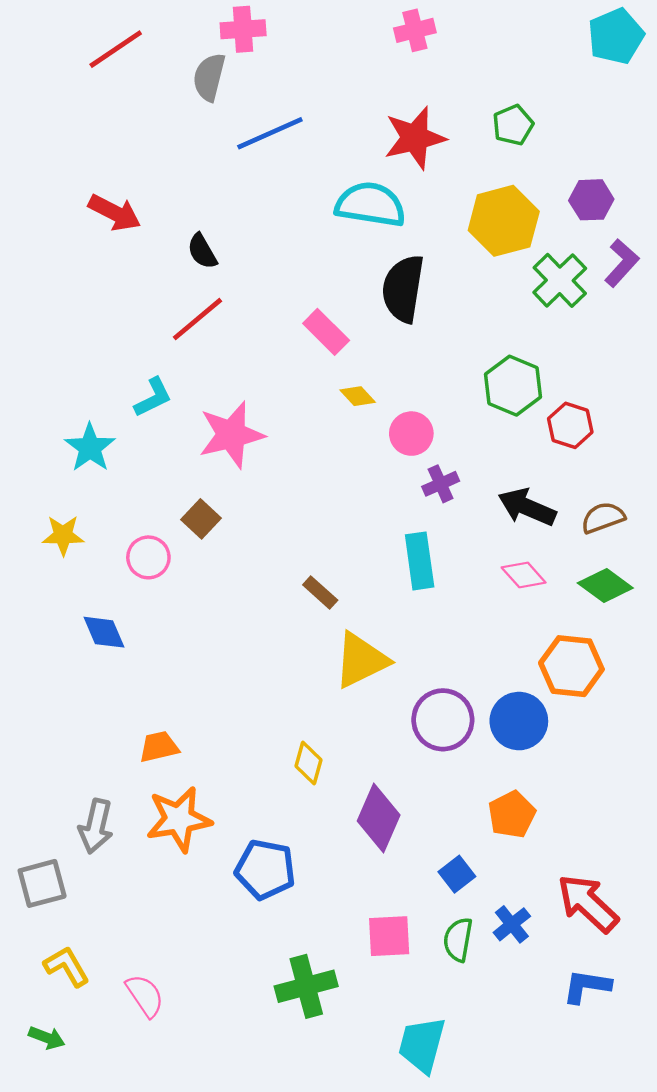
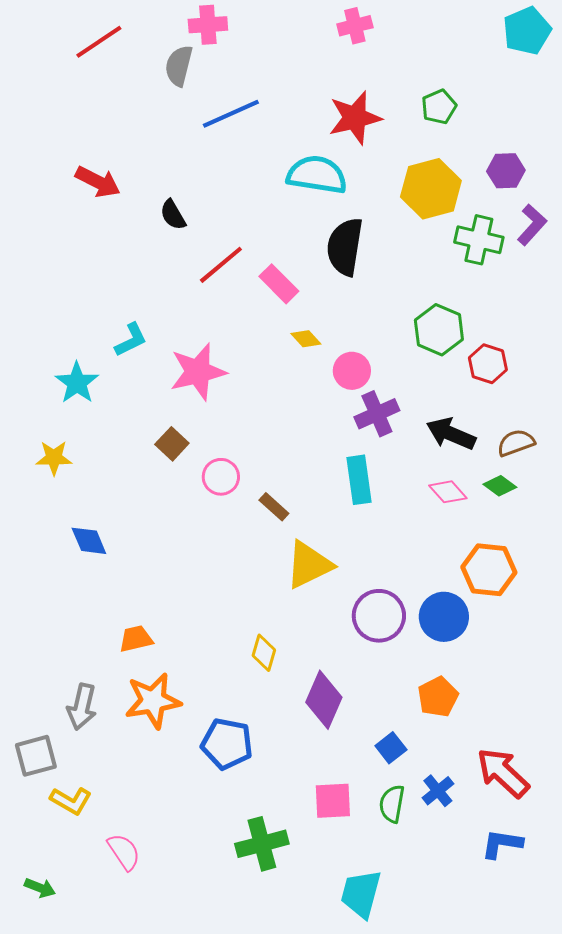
green cross: (560, 280) -> (479, 240), turned -33
red line: (197, 319) -> (221, 265), moved
purple cross: (441, 484) -> (377, 414), size x1.4
pink circle: (148, 557) -> (221, 477), moved
green diamond: (605, 585) -> (500, 486), moved, size x0.7
yellow L-shape: (67, 966) -> (71, 801), moved, turned 150

